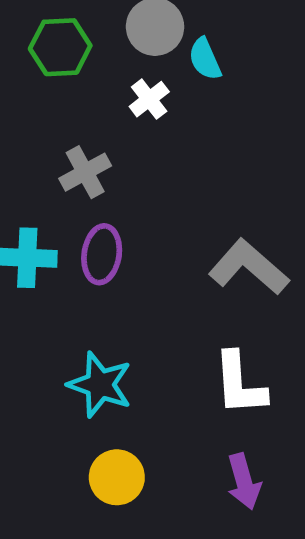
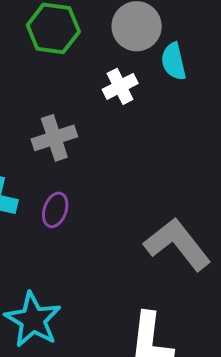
purple ellipse: (102, 254) -> (55, 210), size x0.7

